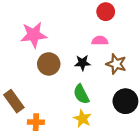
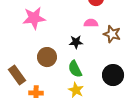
brown circle: (49, 64) -> (47, 57), moved
brown star: (116, 64) -> (112, 34), moved

